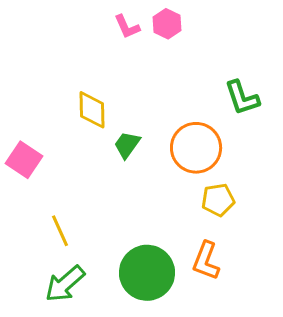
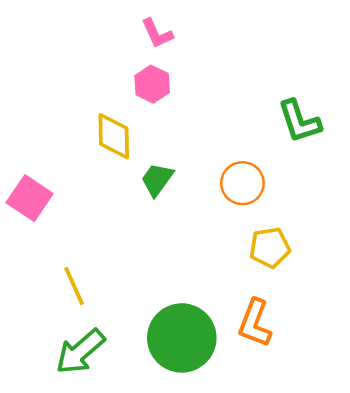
pink hexagon: (167, 24) -> (152, 84), moved
orange circle: (196, 148) -> (242, 183), size x0.7

